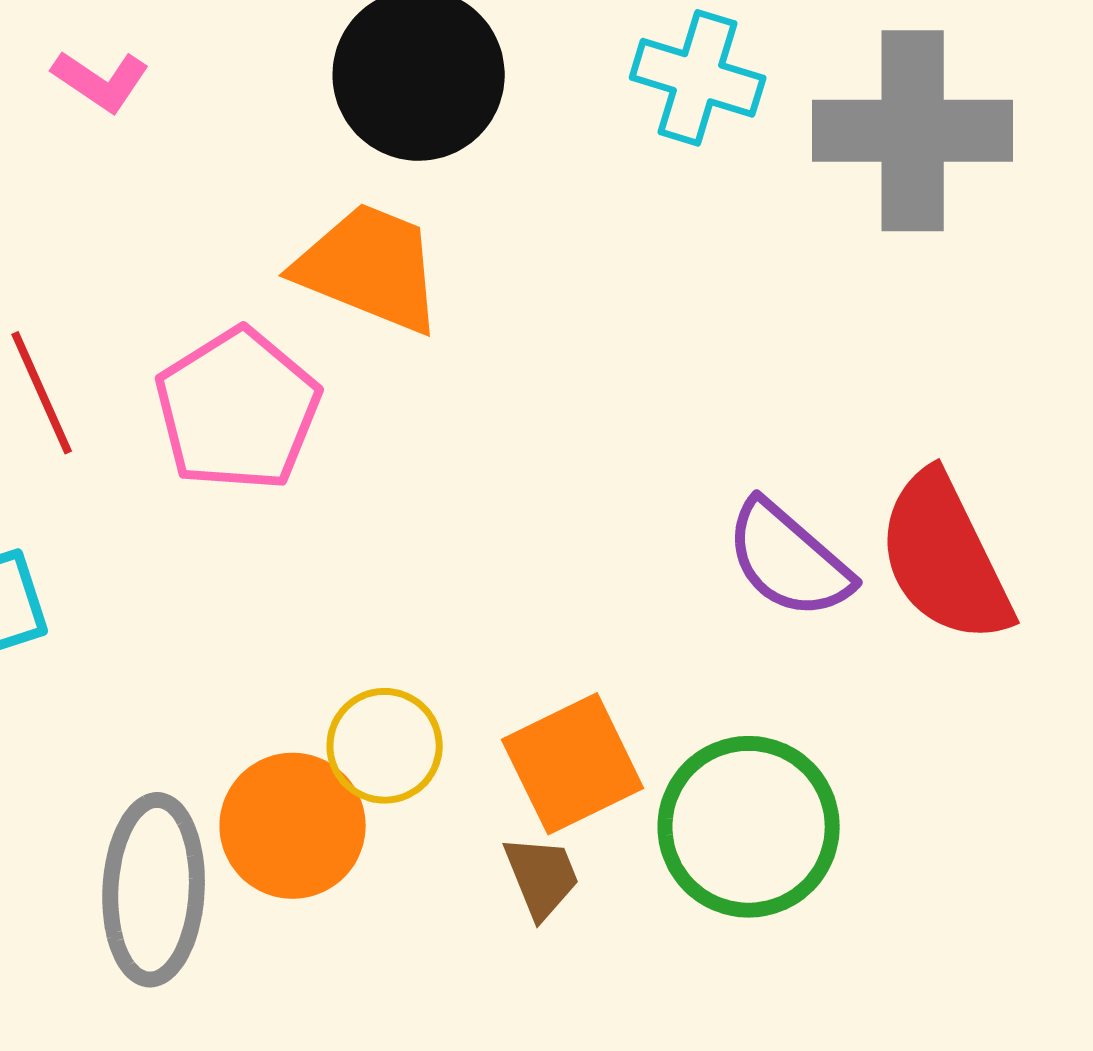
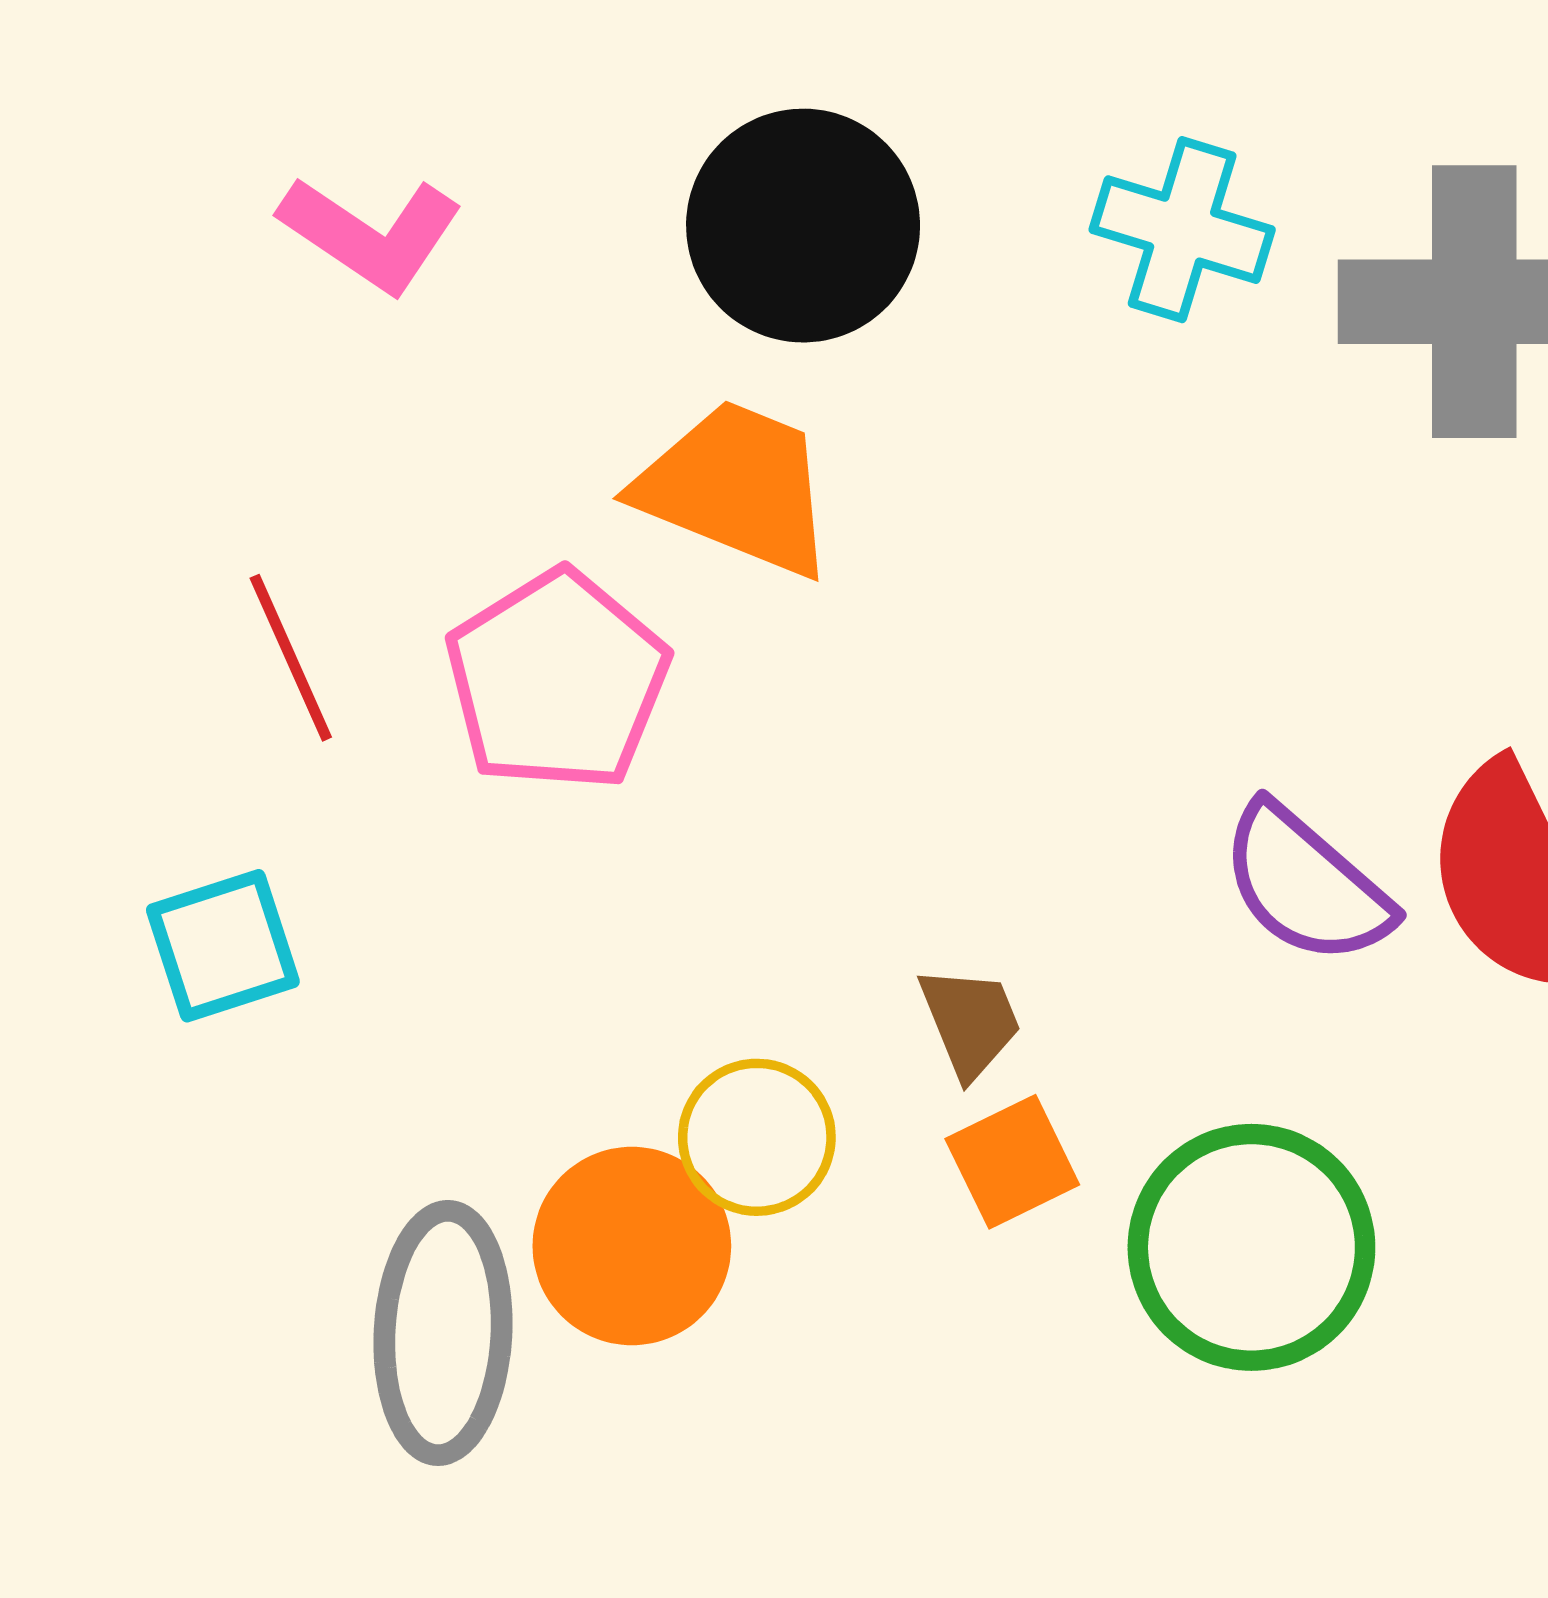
pink L-shape: (101, 81) -> (371, 234), size x1.4
orange square: (573, 764) -> (1012, 1162), size x0.7
brown trapezoid: (542, 877) -> (970, 1022), moved

